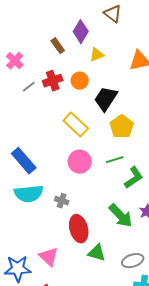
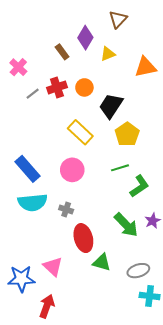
brown triangle: (113, 14) -> (118, 19), turned 36
yellow triangle: (97, 55) -> (108, 54), moved
pink circle: (80, 162) -> (72, 170), moved

